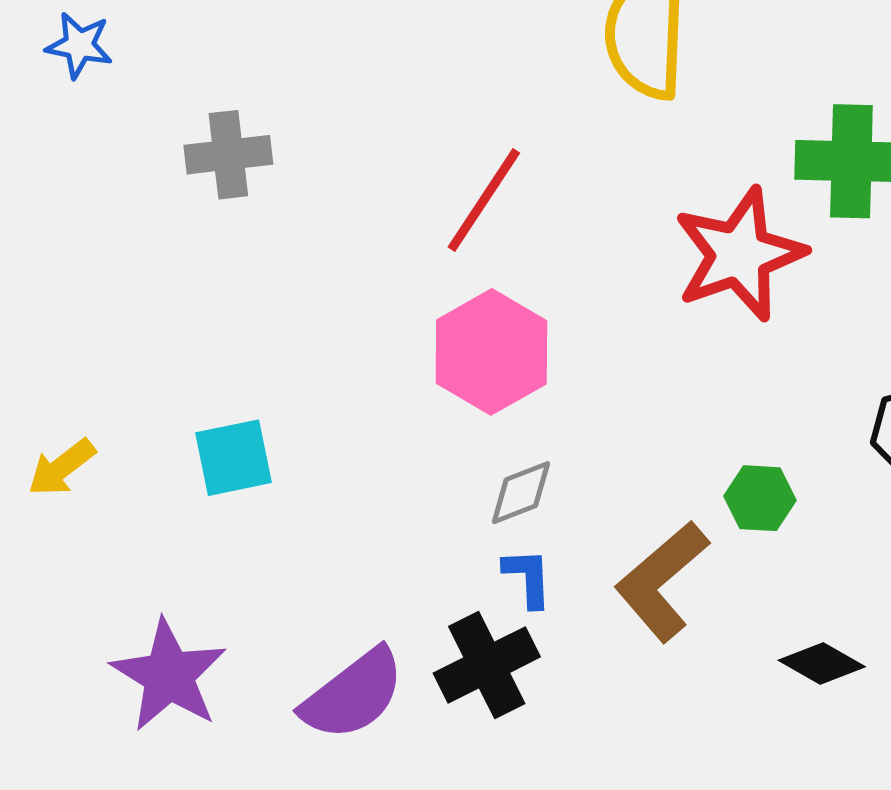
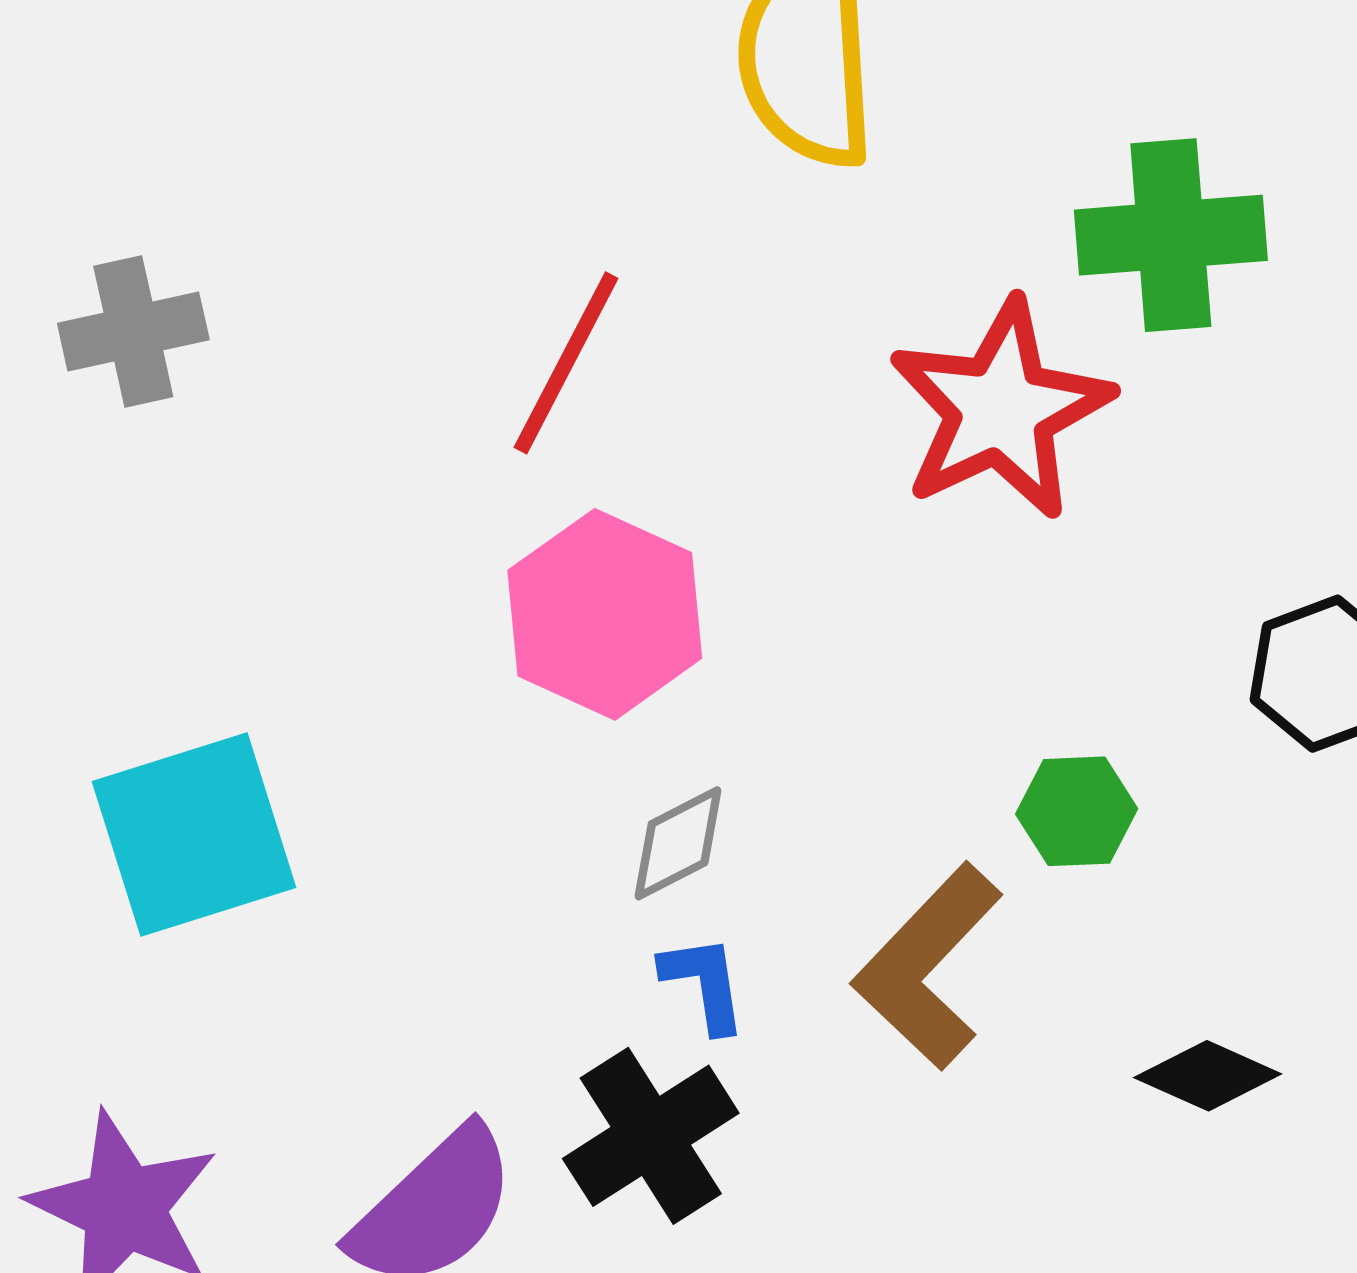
cyan square: (234, 458) -> (194, 834), size x1.5

